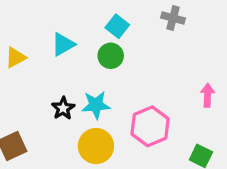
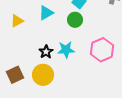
pink hexagon: (150, 126) -> (102, 50), moved
yellow circle: (96, 146) -> (43, 75), moved

